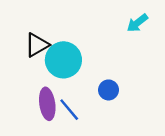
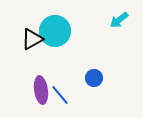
cyan circle: (63, 60) -> (55, 31), moved

